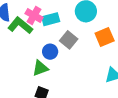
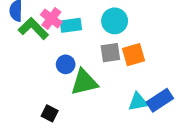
gray square: (69, 40) -> (110, 53), moved, turned 36
green triangle: (40, 68) -> (84, 82), moved, size x1.4

